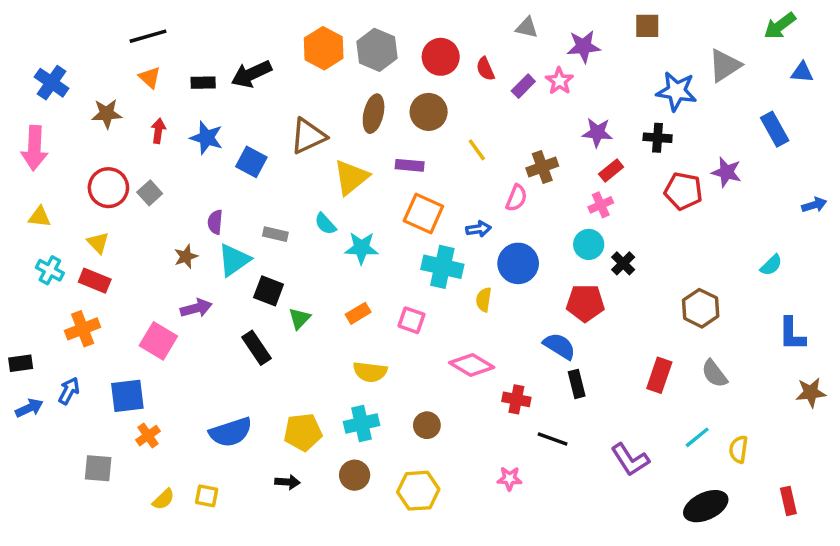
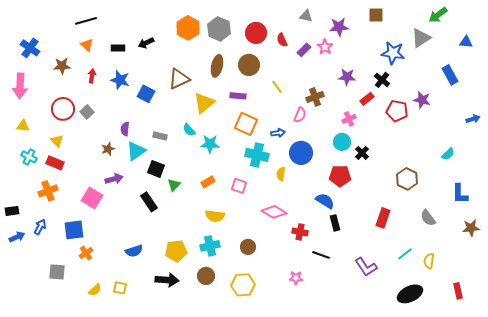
green arrow: (780, 26) -> (438, 15), moved
black arrow: (251, 74) -> (146, 43), size x0.7
black cross: (658, 138) -> (382, 80), turned 35
red rectangle: (611, 170) -> (367, 99), moved
gray semicircle: (714, 374) -> (428, 218), moved
blue semicircle: (231, 432) -> (134, 251), size x0.7
black arrow: (287, 482) -> (167, 280), size x1.6

